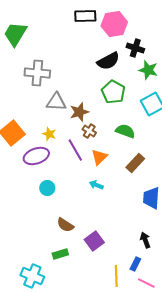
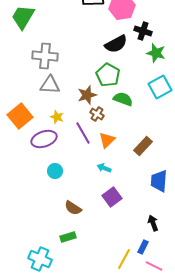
green pentagon: (113, 92) -> (108, 75), moved
gray triangle: (56, 102) -> (50, 85), moved
green semicircle: (125, 131) -> (123, 99), moved
purple square: (94, 241) -> (112, 197), moved
yellow line: (116, 276) -> (124, 259), turned 30

